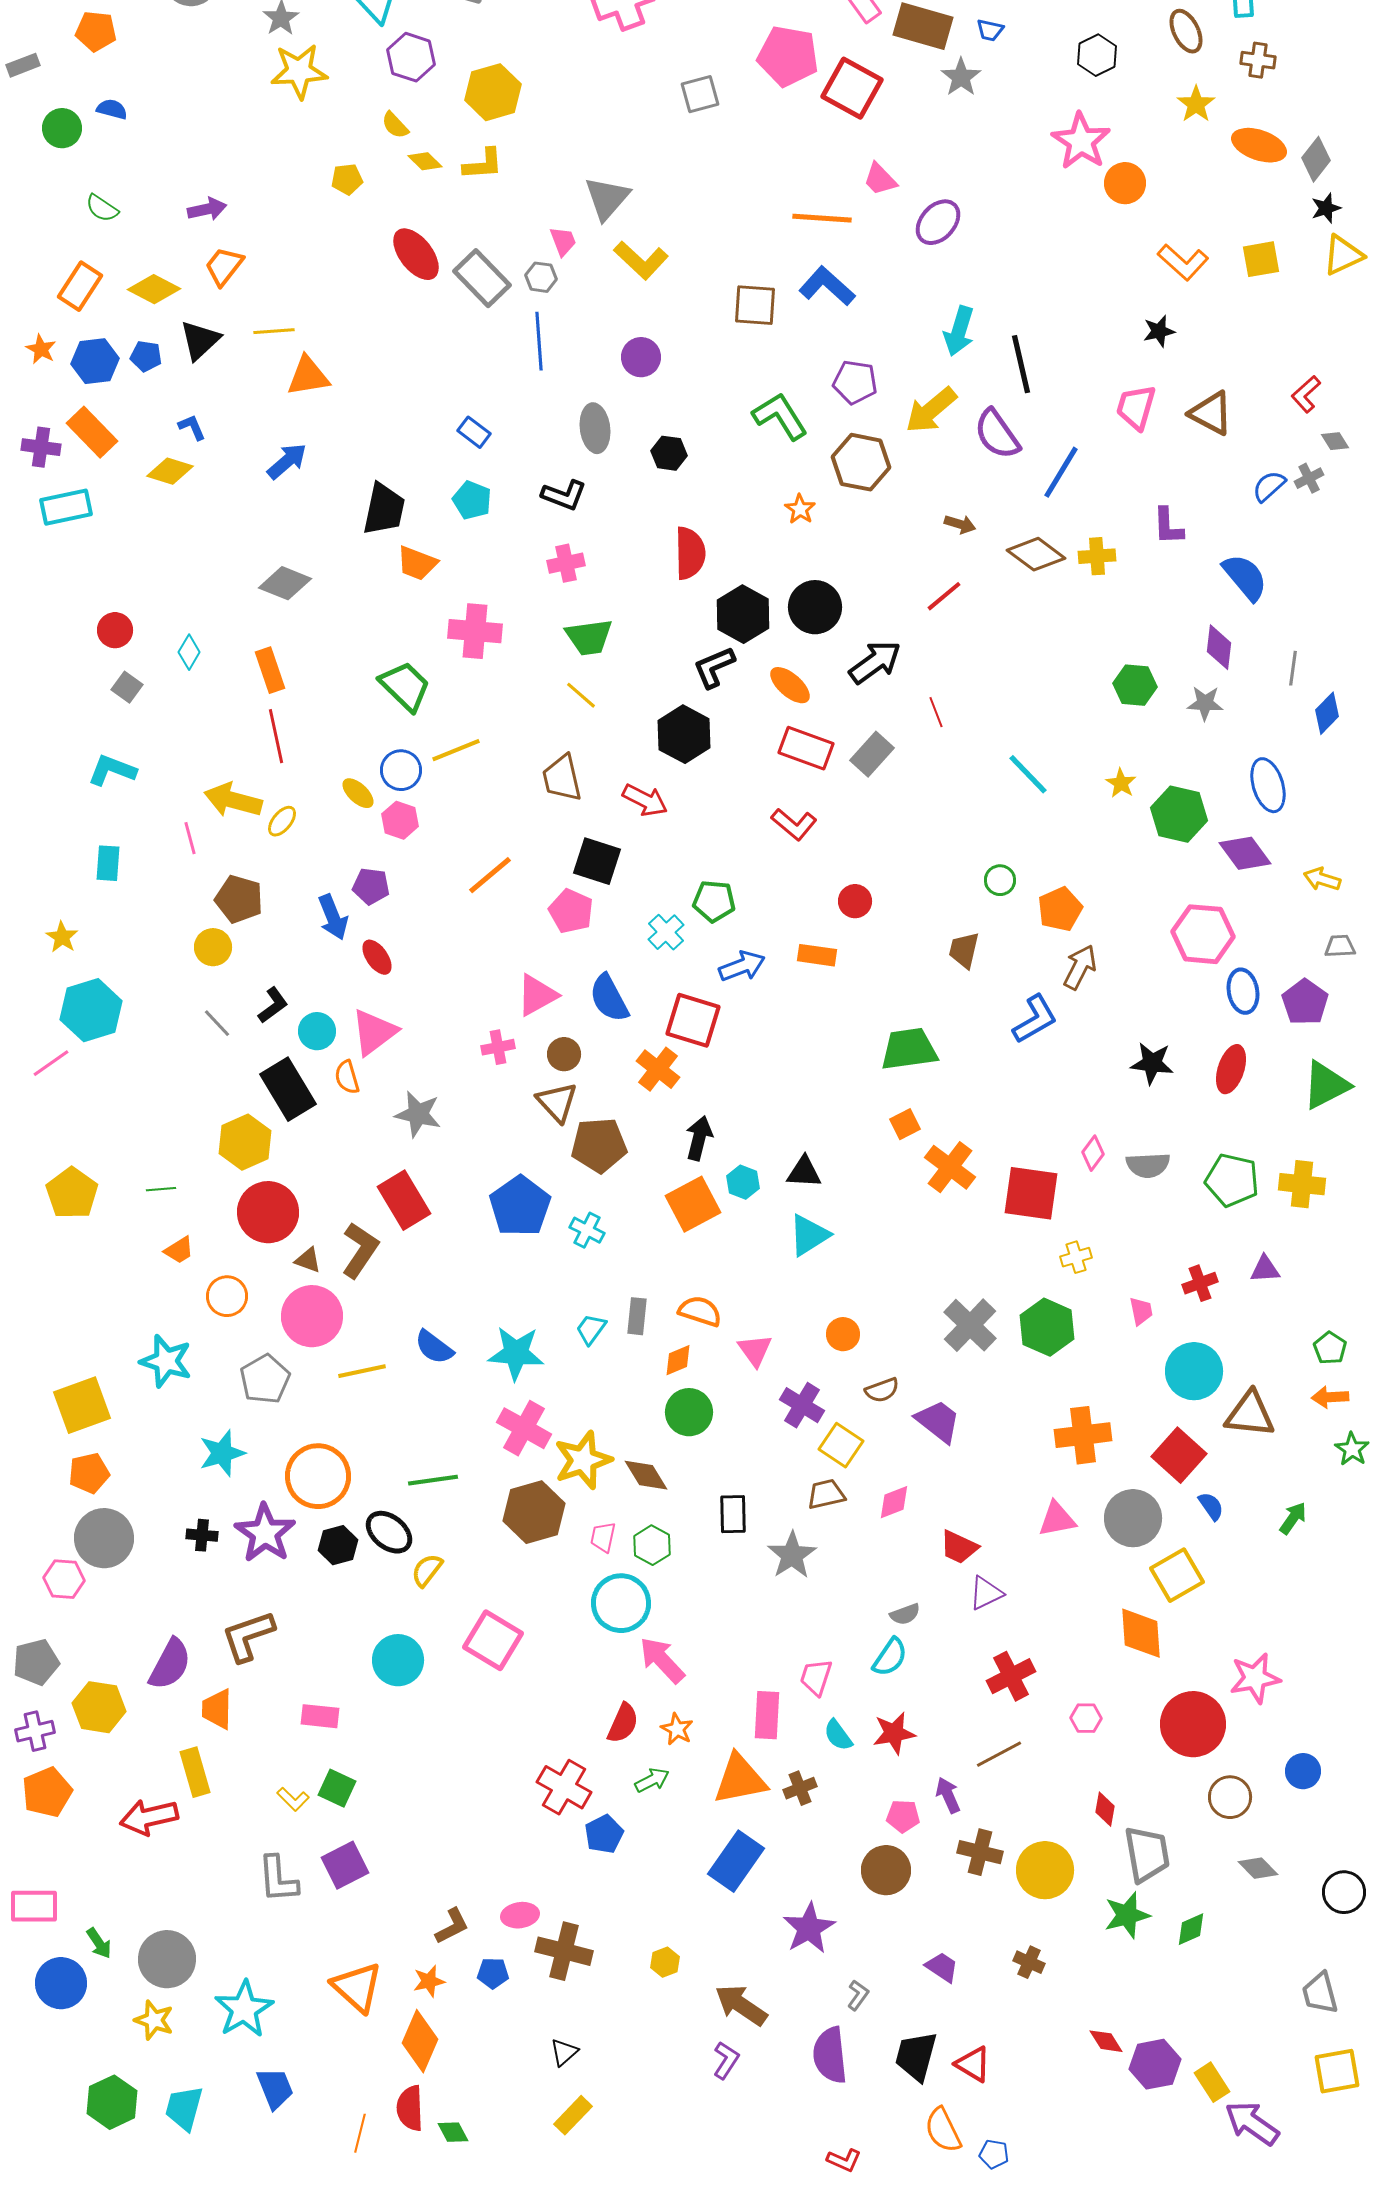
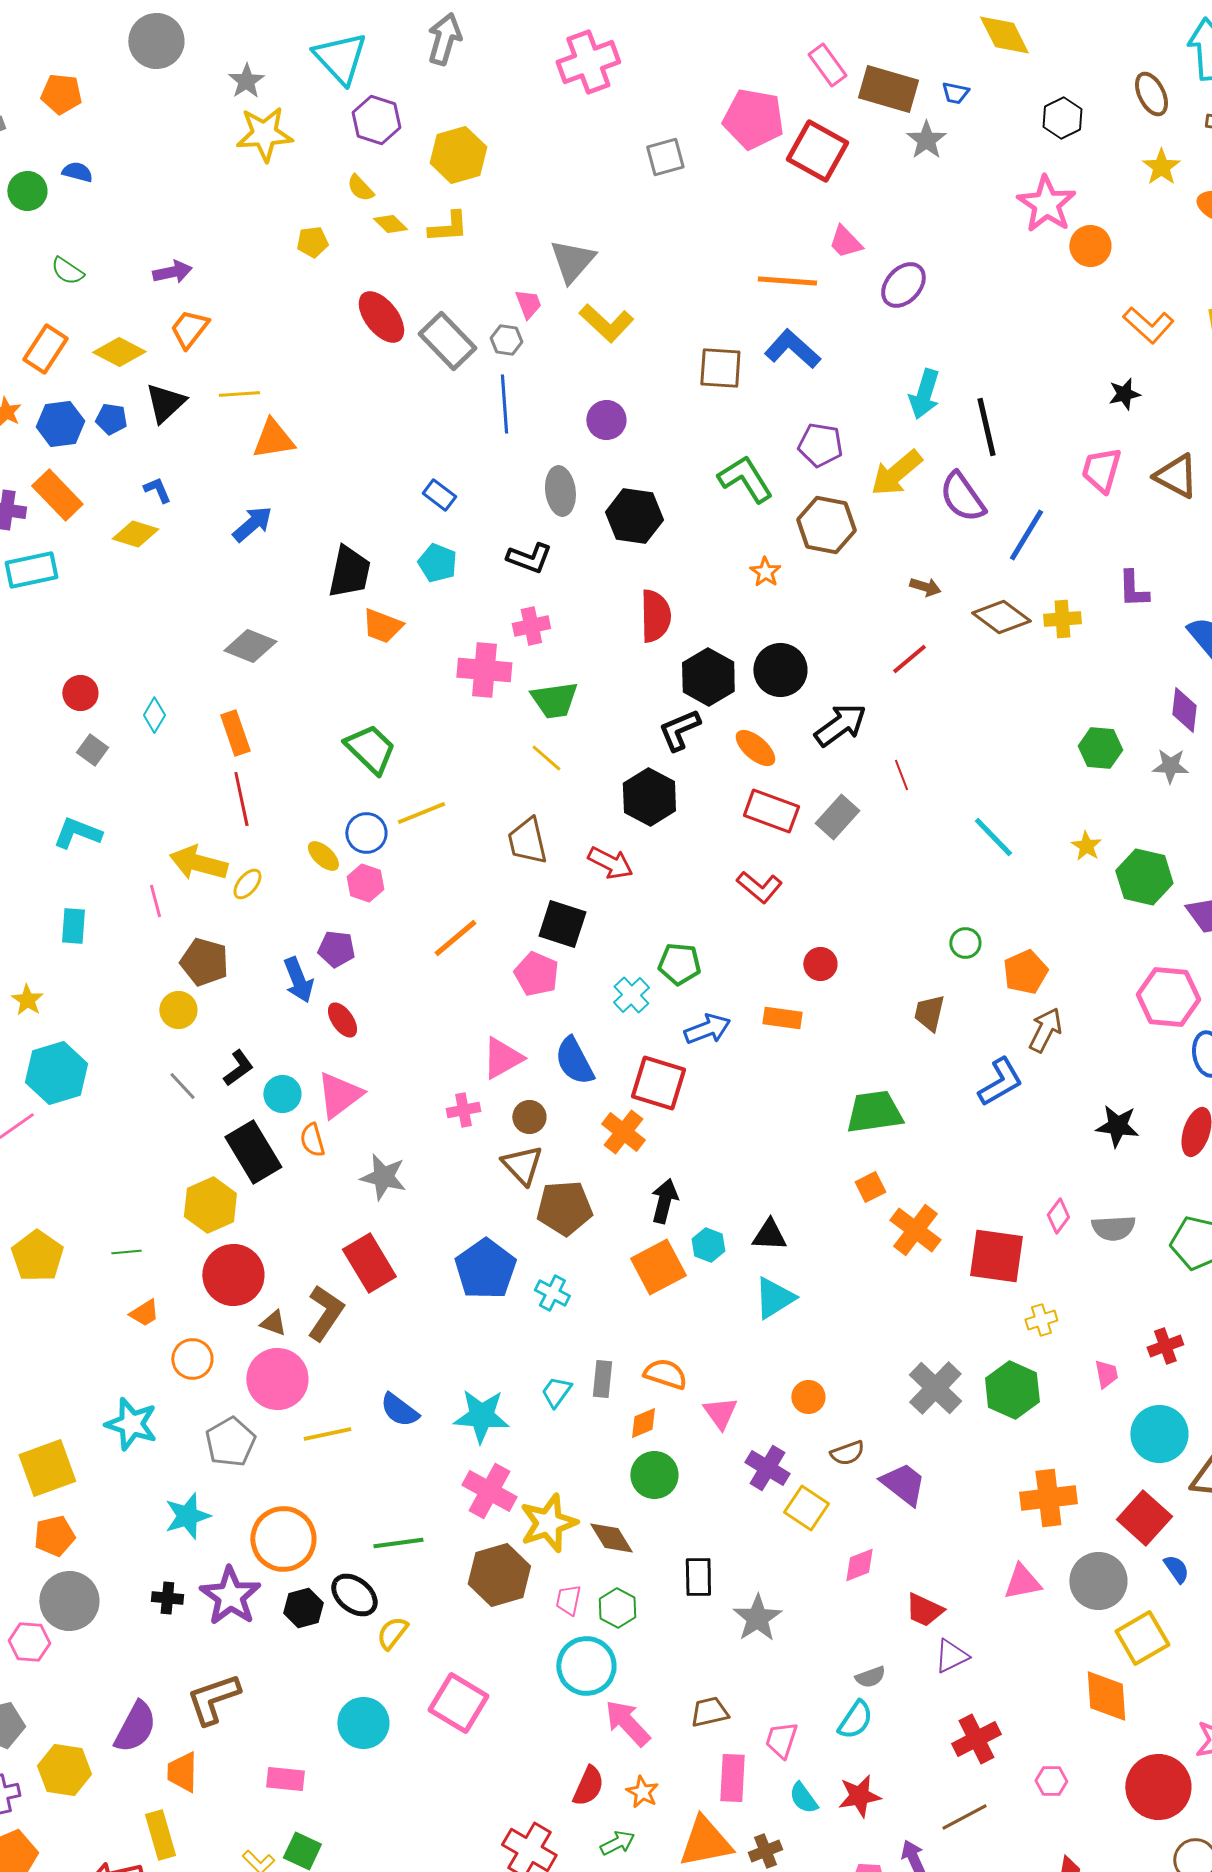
black hexagon: (669, 453) -> (634, 516), size x1.6
pink cross: (475, 631) -> (484, 670), moved
brown trapezoid: (826, 1494) -> (709, 1712), moved

